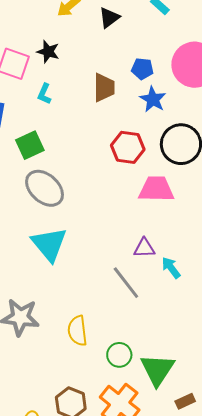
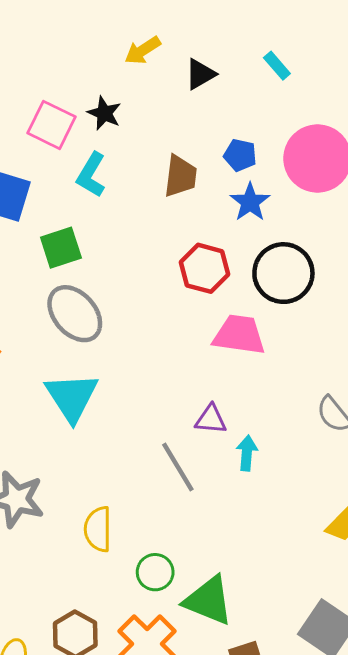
cyan L-shape: (44, 94) -> (91, 175), size x1.4
cyan arrow: (171, 268) -> (247, 453), turned 35
green triangle: (157, 370) -> (209, 601), turned -48

